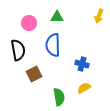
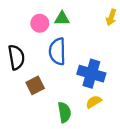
pink circle: (29, 23) -> (40, 23), moved
blue cross: (82, 64) -> (91, 74), size x1.6

